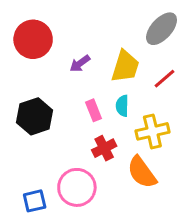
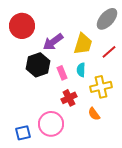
purple arrow: (80, 63) -> (53, 42), size x1.5
black hexagon: (35, 116) -> (38, 65), moved
orange semicircle: (142, 172) -> (94, 114), size x0.6

